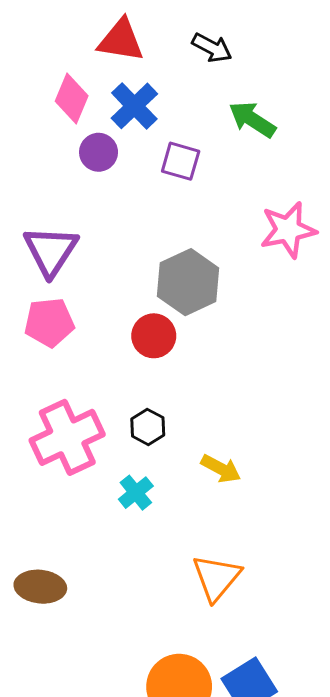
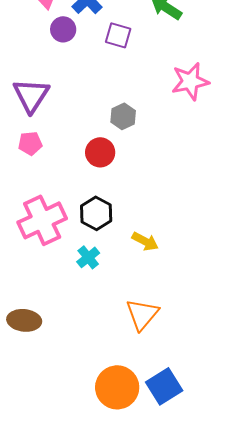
gray hexagon: (188, 282) -> (123, 116), size x0.6
pink pentagon: (49, 322) -> (30, 143), size x0.7
black hexagon: (148, 427) -> (96, 213), size x1.4

